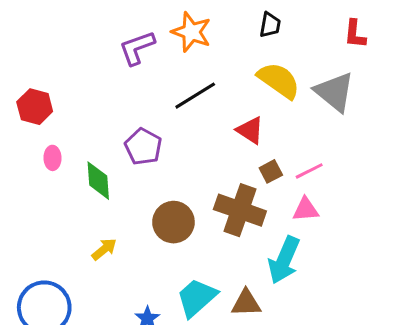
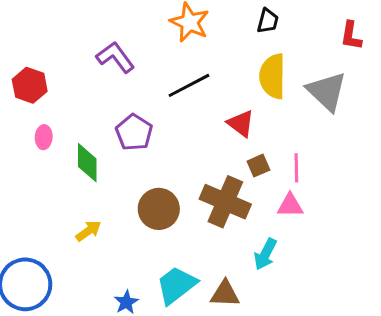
purple L-shape: (137, 48) -> (115, 57), moved, turned 69
yellow semicircle: (279, 80) -> (273, 76), turned -129
pink line: (309, 171) -> (296, 168), turned -68
cyan arrow: (284, 260) -> (265, 254), size x0.7

